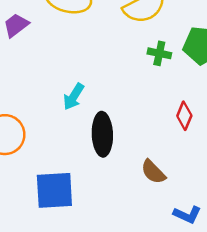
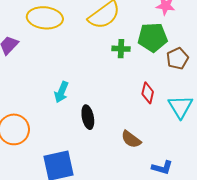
black ellipse: (102, 134) -> (88, 117), size x0.7

